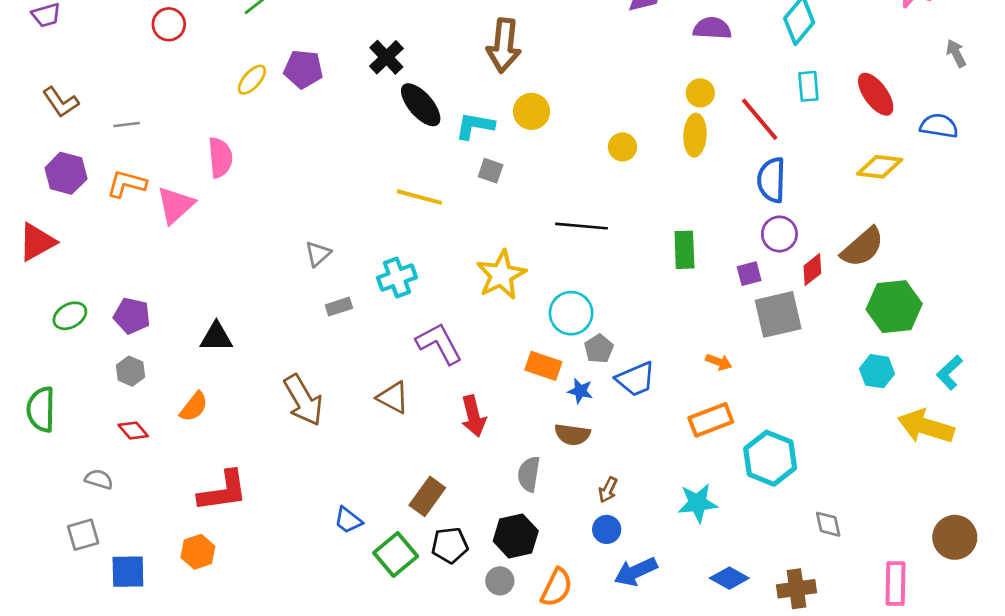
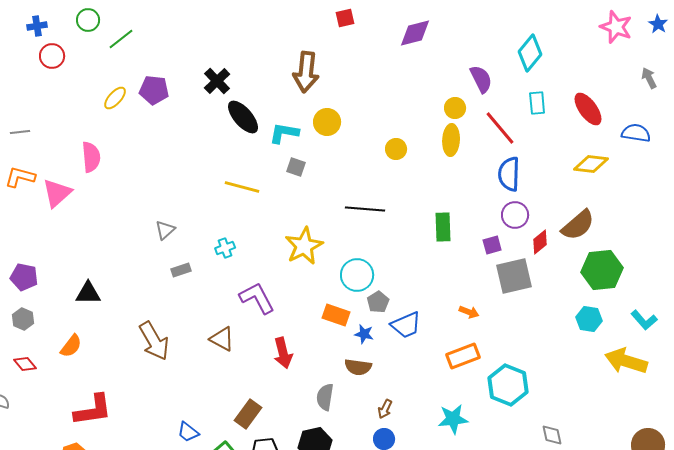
purple semicircle: (712, 28) -> (481, 79), moved, turned 60
cyan cross: (397, 278) -> (225, 248), size x0.7
cyan L-shape: (950, 372) -> (644, 320), turned -88

